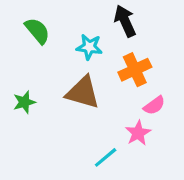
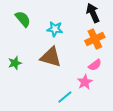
black arrow: (125, 21) -> (93, 13), moved
orange cross: (135, 70) -> (95, 39), moved

